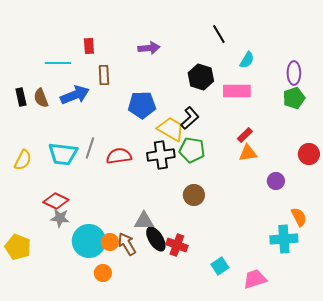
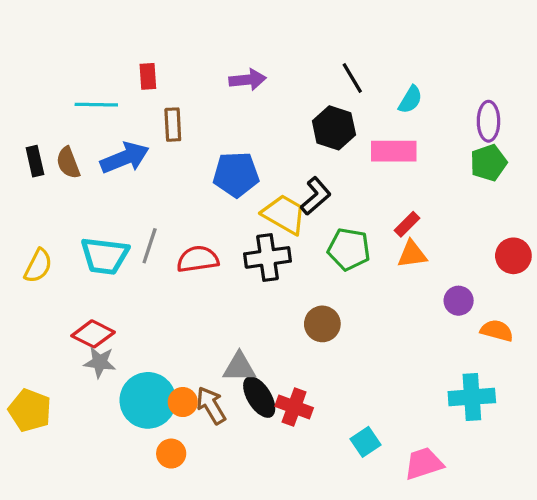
black line: (219, 34) -> (352, 78), moved
green pentagon: (192, 150) -> (349, 249), moved
orange semicircle: (299, 217) -> (497, 331), moved, turned -48

